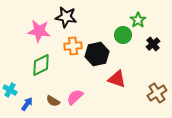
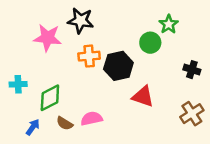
black cross: (153, 44) -> (192, 70), moved, turned -32
green diamond: (41, 65) -> (50, 98), moved
cyan cross: (10, 90) -> (18, 84), moved, turned -32
pink semicircle: (75, 97) -> (92, 118), turned 30

